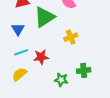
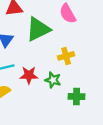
green star: (61, 80) -> (53, 80), moved

